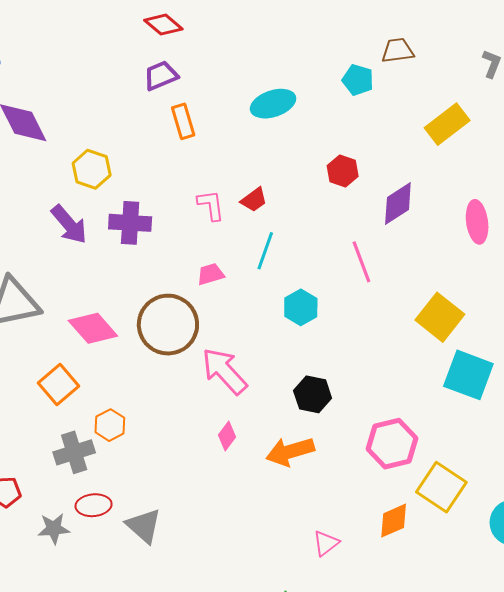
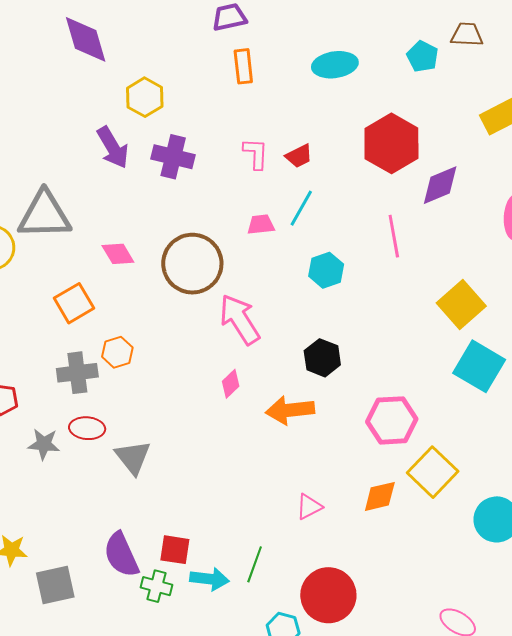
red hexagon: (343, 171) -> (391, 143), size x1.8
pink trapezoid: (211, 274) -> (261, 225), moved
pink diamond: (93, 328) -> (118, 254), size x0.7

